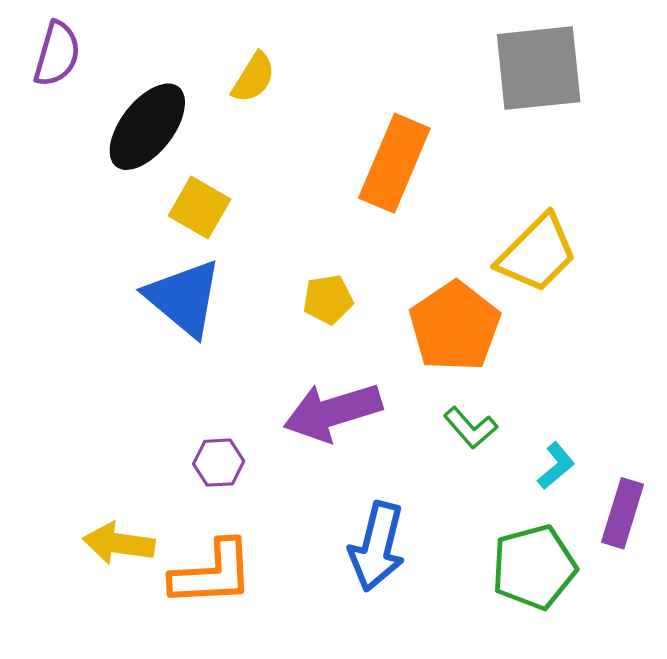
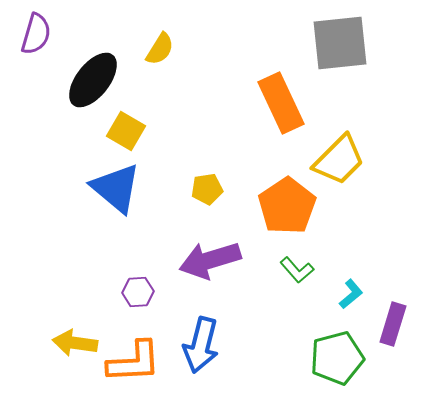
orange rectangle: (394, 163) -> (281, 103), moved, turned -48
blue arrow: (377, 547) -> (201, 345), moved

